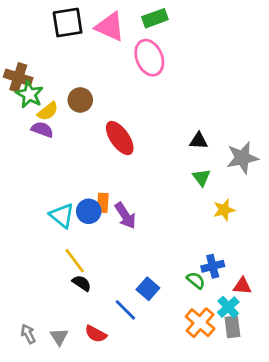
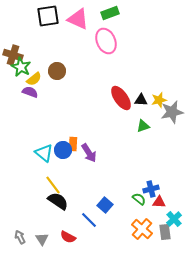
red ellipse: (120, 138) -> (121, 98), moved
green triangle: (201, 177) -> (143, 126), turned 48
yellow star: (224, 210) -> (159, 100), moved
black semicircle: (82, 283) -> (58, 201), size x1.5
red triangle: (242, 286) -> (159, 202), moved
cyan cross: (228, 307) -> (174, 219), moved

